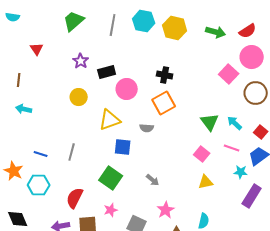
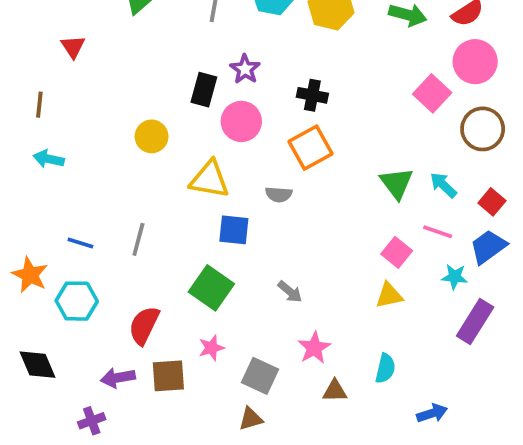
purple star: (81, 61) -> (245, 69), moved
black rectangle: (107, 72) -> (204, 90), turned -60
yellow triangle: (110, 120) -> (210, 179), turned 30
pink square: (202, 154) -> (397, 252), moved

